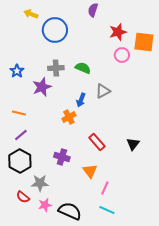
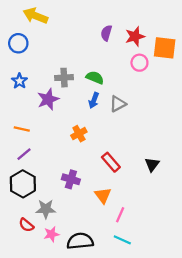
purple semicircle: (93, 10) -> (106, 33), moved
yellow arrow: (31, 14) -> (35, 16), size x1.5
blue circle: (55, 30) -> (18, 43), moved, size x0.7
blue arrow: (81, 100) -> (94, 100), moved
black semicircle: (70, 211) -> (80, 241), turned -30

